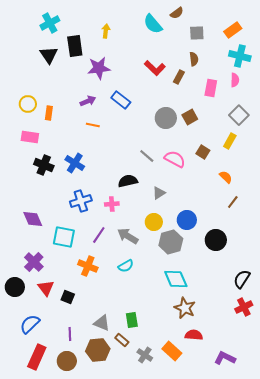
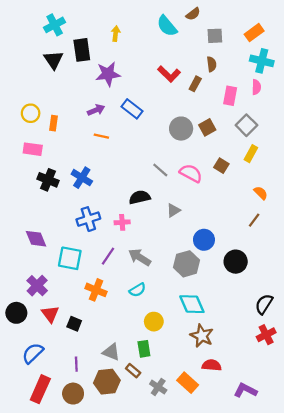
gray square: (239, 115) -> (246, 125), moved
orange semicircle: (226, 177) -> (261, 193), moved
yellow circle: (154, 222) -> (154, 322), moved

